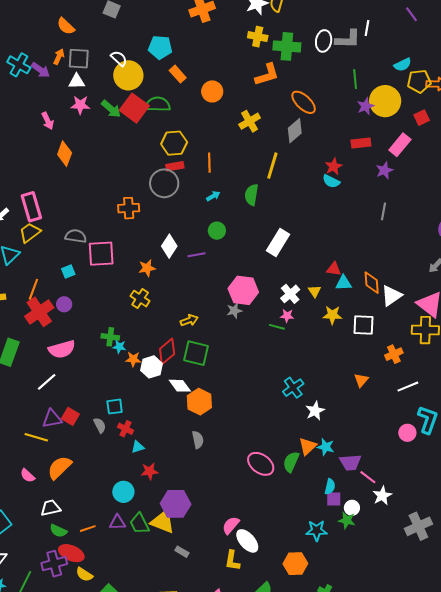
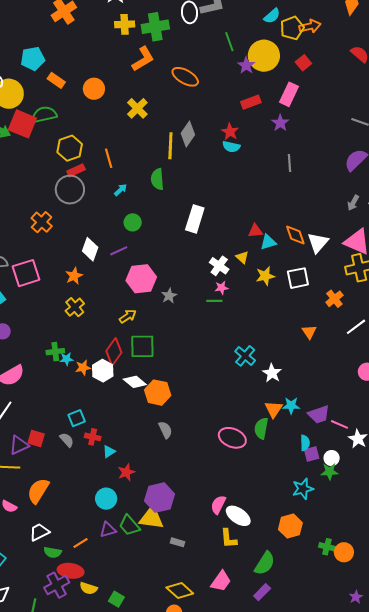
gray diamond: (295, 131) -> (188, 134), moved
orange cross: (129, 208) -> (42, 222), turned -30
pink hexagon: (243, 290) -> (141, 279), moved
yellow cross: (140, 299) -> (75, 307), turned 30

